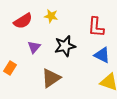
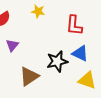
yellow star: (51, 16) -> (38, 11), moved
black star: (65, 46) -> (57, 61), moved

